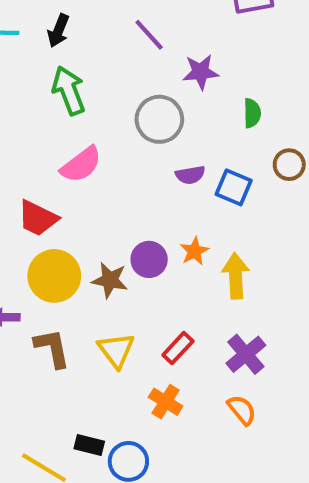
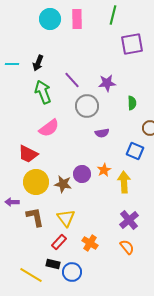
purple line: (149, 35) -> (72, 80), moved
blue square: (234, 187) -> (135, 151), moved
red rectangle: (178, 348) -> (59, 242), moved

